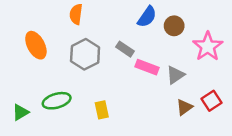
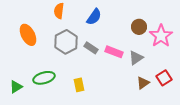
blue semicircle: (147, 17) -> (94, 17), moved
brown circle: (174, 26) -> (139, 27), moved
gray rectangle: (125, 49) -> (91, 48), moved

